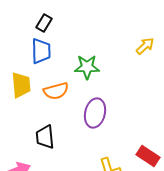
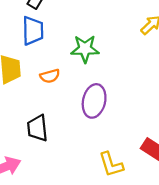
orange semicircle: (56, 91) -> (50, 76), size x0.7

